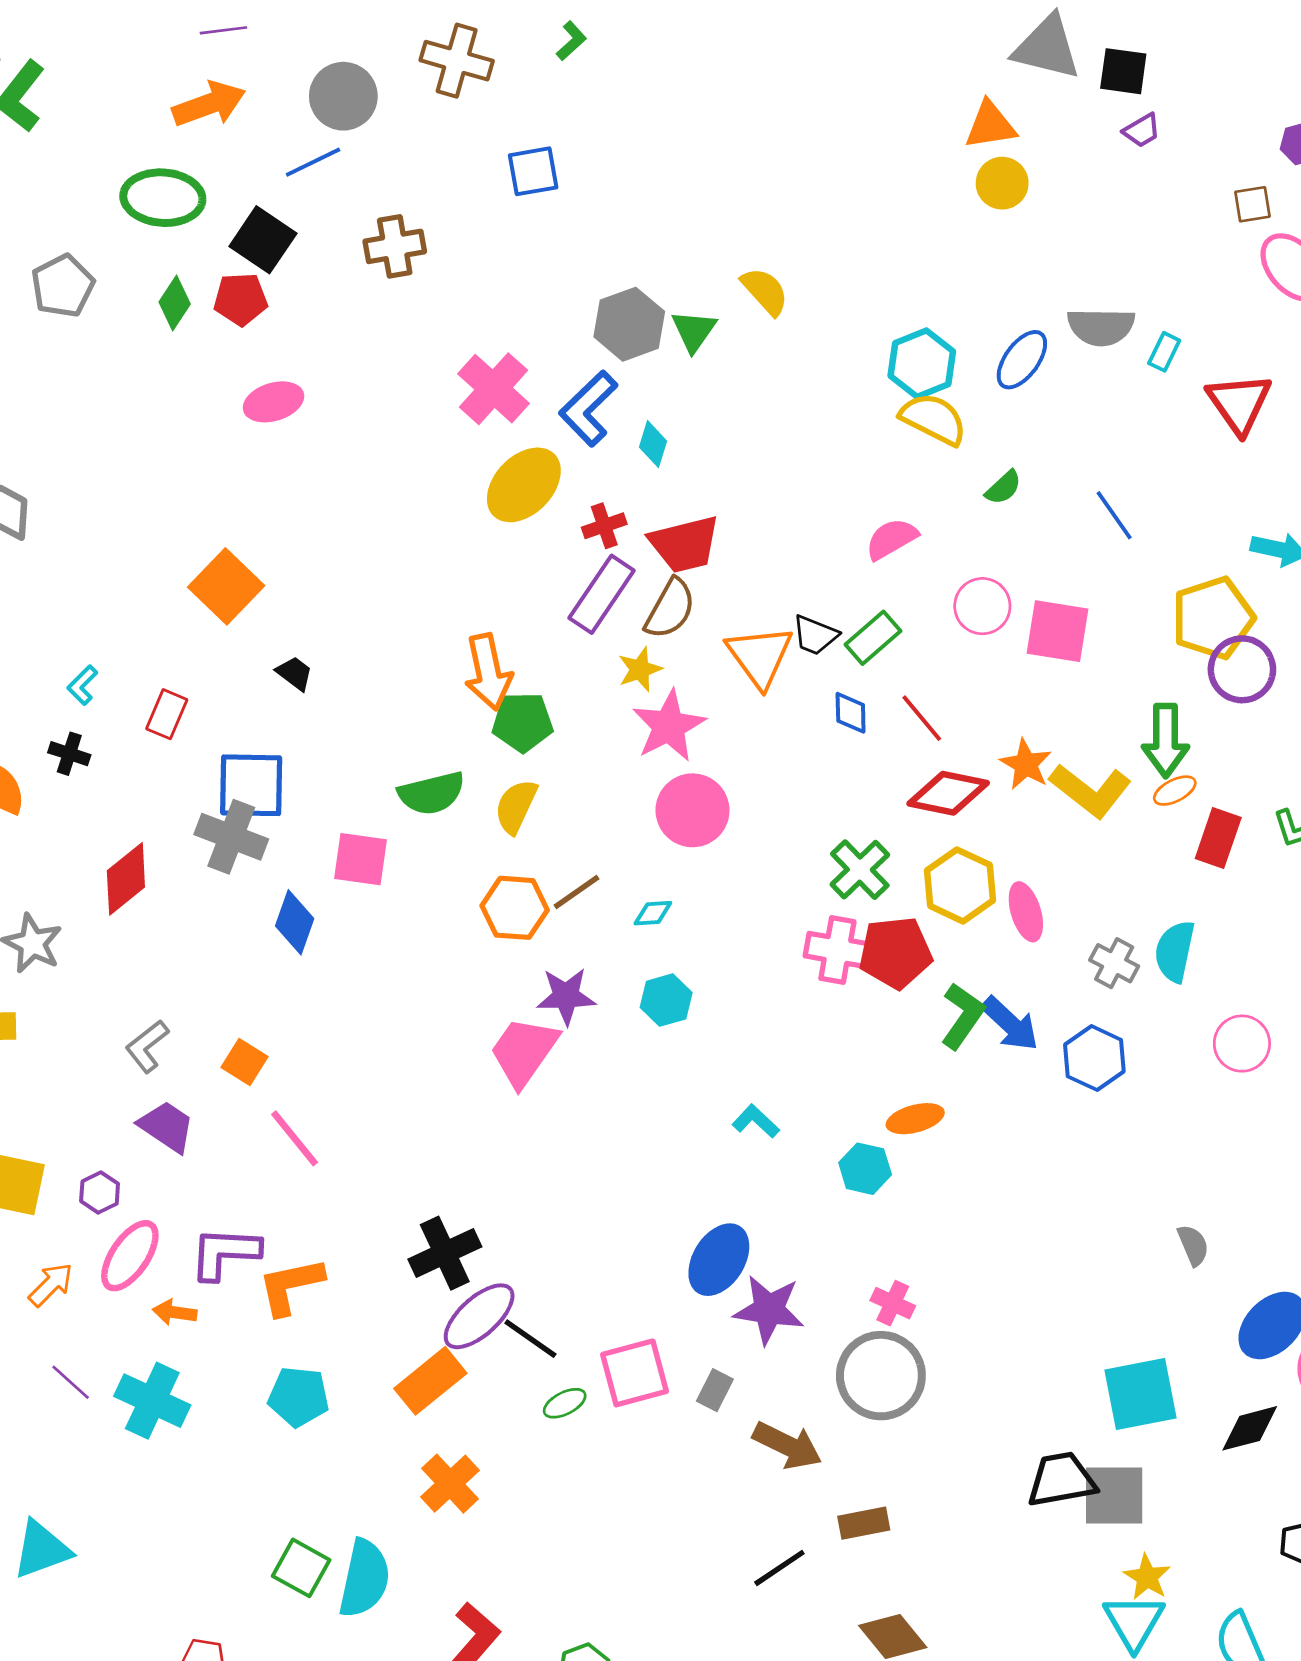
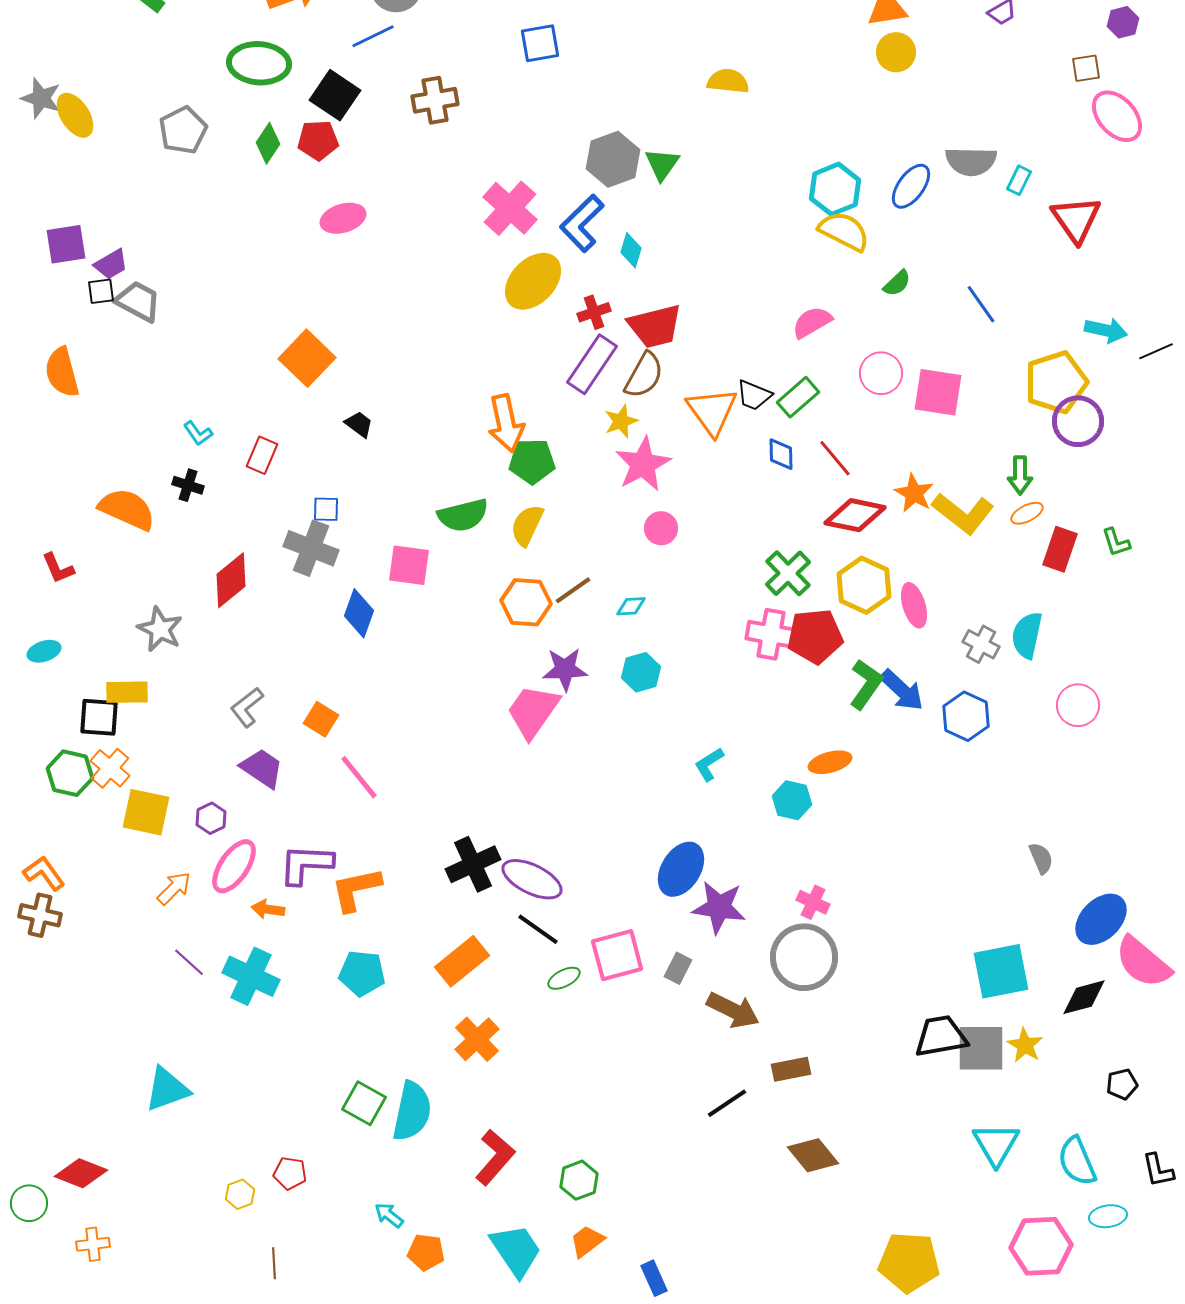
yellow semicircle: (765, 291) -> (728, 81), moved, turned -42
cyan L-shape: (82, 685) -> (198, 433), turned -80
green arrow: (1166, 740) -> (1020, 475), size x0.7
blue square: (251, 785) -> (326, 509), size x0.5
pink circle: (692, 810) -> (661, 528), size x0.6
cyan L-shape: (756, 1121) -> (709, 764), turned -75
purple ellipse: (479, 1316) -> (532, 879), moved, turned 68
yellow star: (1147, 1577) -> (1025, 1045), moved

